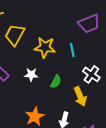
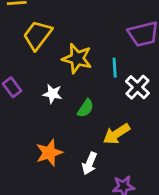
white cross: (91, 74) -> (137, 87), moved
yellow arrow: (80, 97) -> (116, 134), turned 72

